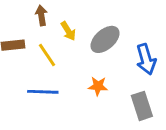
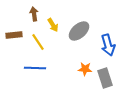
orange star: (98, 86) -> (85, 69), moved

